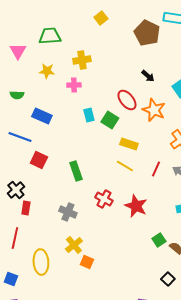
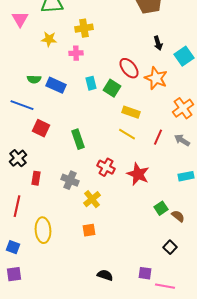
black arrow: (148, 76) -> (158, 43), moved, turned 32
green semicircle: (17, 95) -> (34, 79), moved
blue rectangle: (42, 116) -> (56, 85), moved
red rectangle: (26, 208) -> (36, 178), moved
yellow cross: (74, 245) -> (92, 199), moved
orange square: (87, 262) -> (89, 230), turned -32

